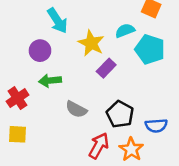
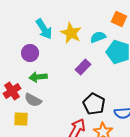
yellow star: (91, 43) -> (71, 33), moved
gray semicircle: (76, 109) -> (33, 100), moved
yellow square: (17, 134) -> (21, 119), moved

